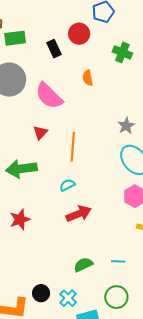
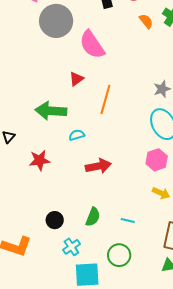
orange semicircle: (88, 78) -> (146, 21), moved, turned 140
cyan semicircle: (67, 185) -> (77, 135), moved
green semicircle: (83, 265) -> (93, 217), turned 126
black circle: (41, 293) -> (55, 220), moved

